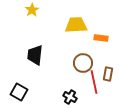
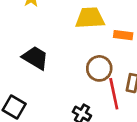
black trapezoid: (35, 55) -> (35, 58), turned 115

